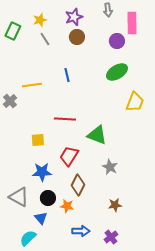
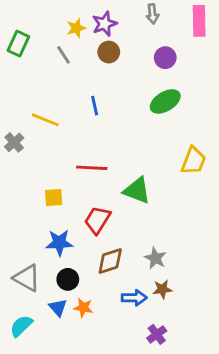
yellow star: (40, 20) -> (76, 28), moved
pink rectangle: (132, 23) -> (199, 21), moved
yellow line: (32, 85) -> (45, 120), turned 30
yellow trapezoid: (135, 102) -> (193, 161), moved
gray star: (110, 167) -> (155, 258), moved
brown diamond: (78, 185) -> (110, 261), turned 45
orange star: (67, 206) -> (83, 308), moved
blue arrow: (81, 231) -> (134, 298), moved
cyan semicircle: (28, 238) -> (21, 326), moved

